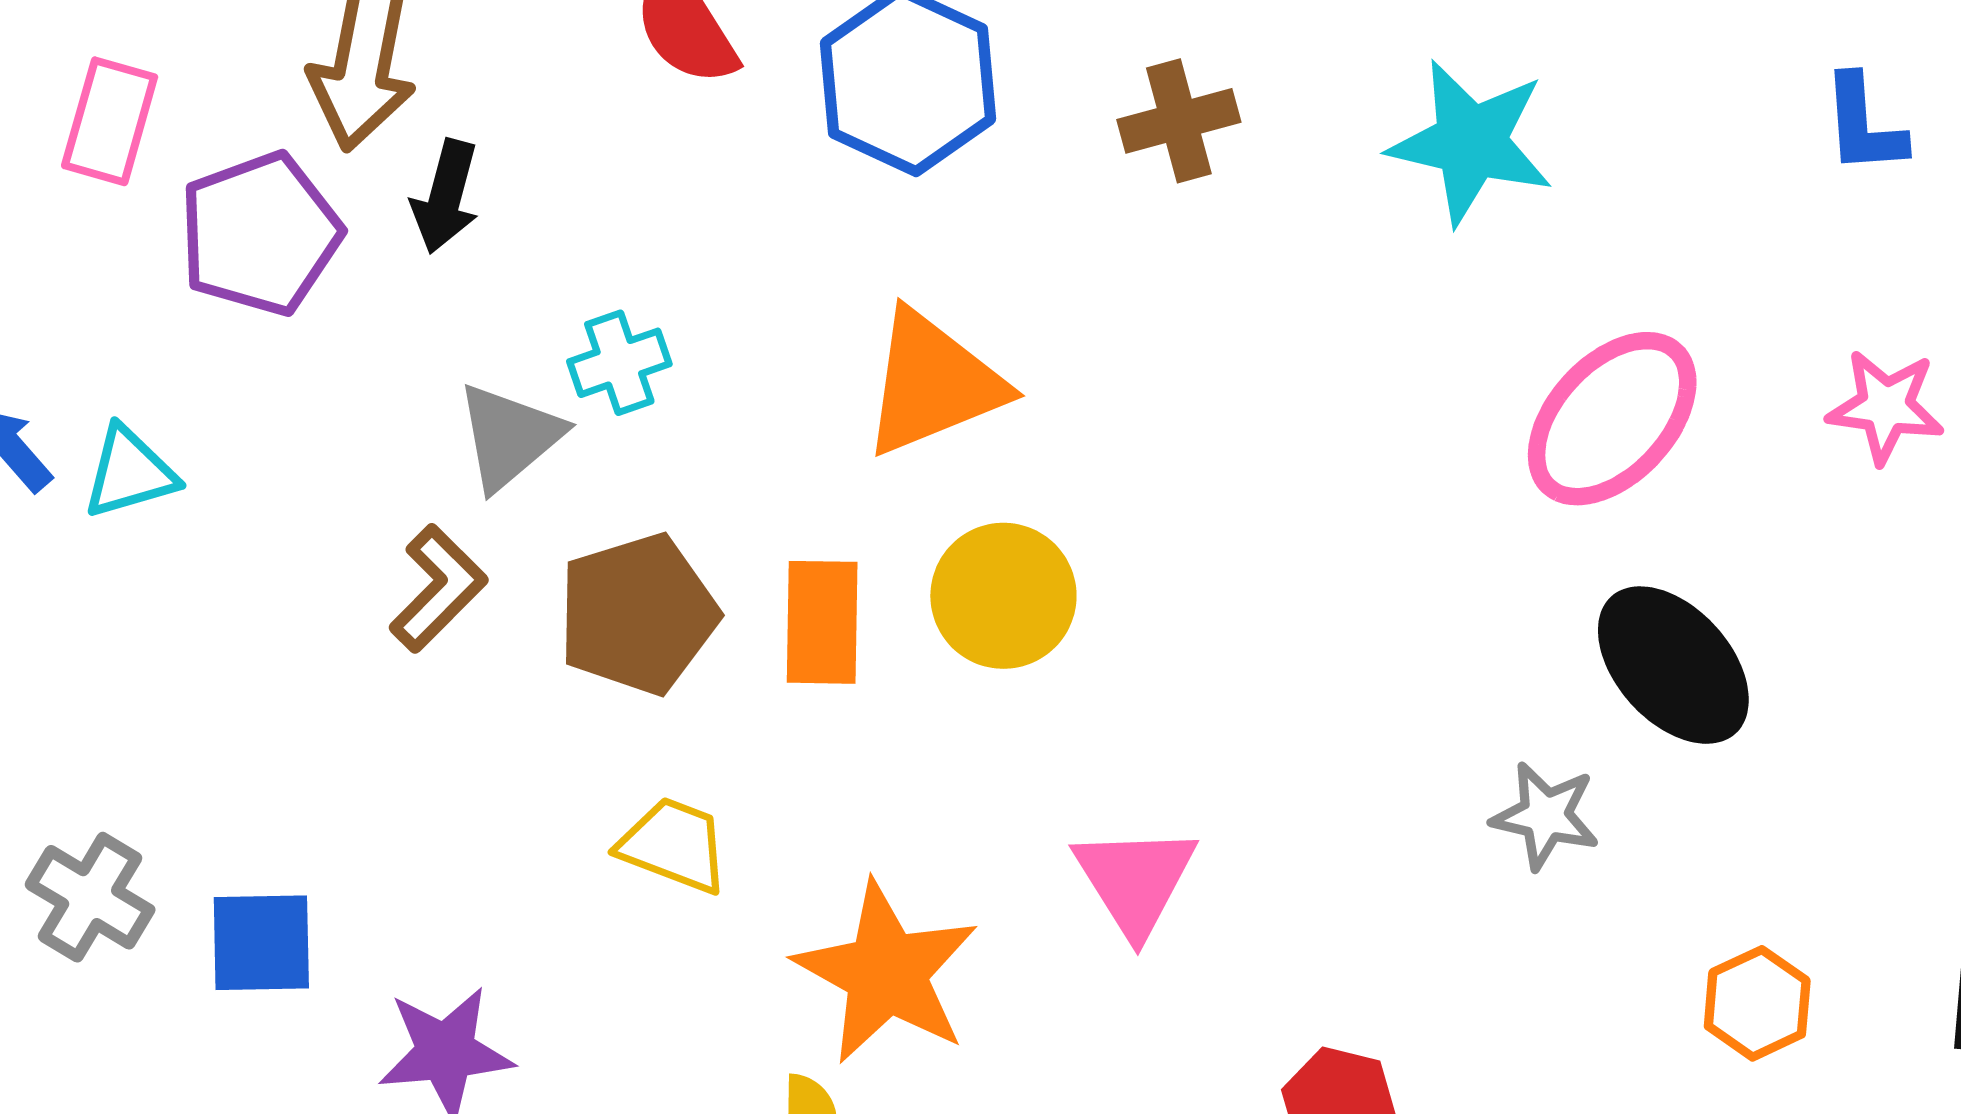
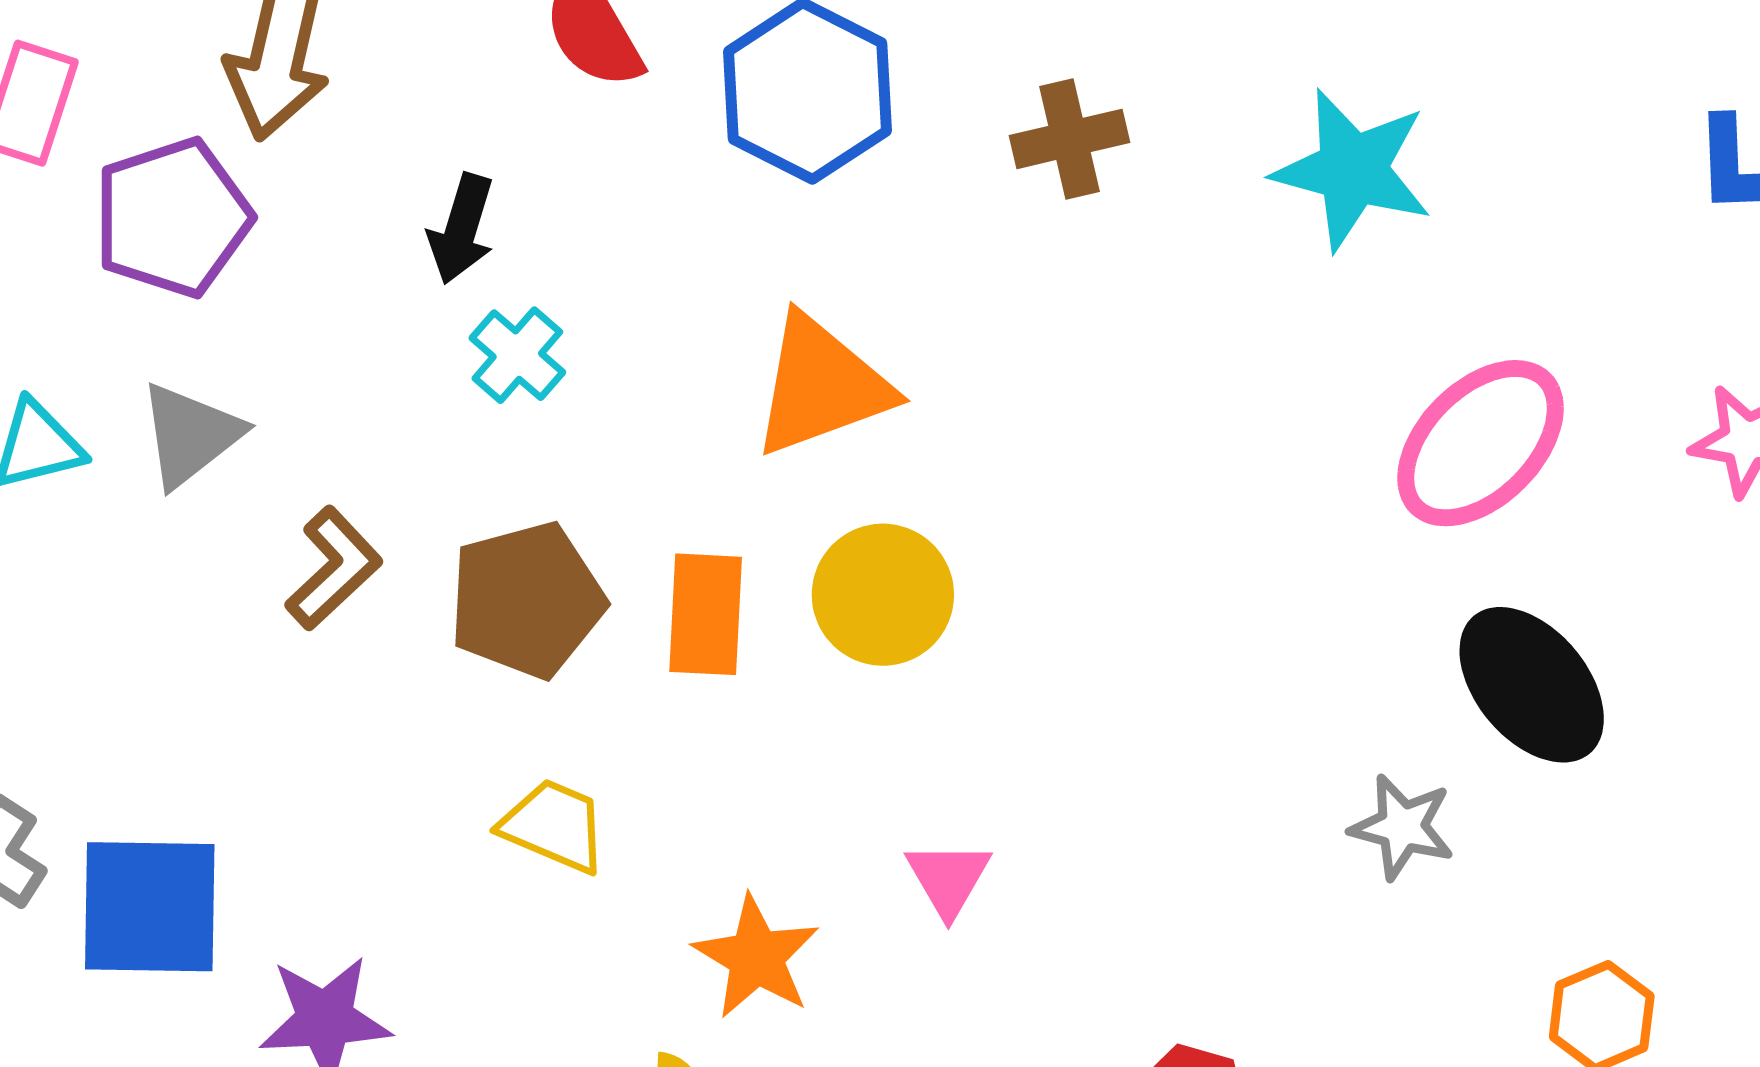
black arrow: (446, 197) -> (461, 229), moved
cyan cross: (619, 363) -> (517, 355), turned -32
gray triangle: (509, 437) -> (190, 435), moved
pink triangle: (1135, 880) -> (948, 879), moved, size x0.7
blue square: (261, 943) -> (150, 907), size x1.4
orange star: (886, 973) -> (756, 957), size x0.7

